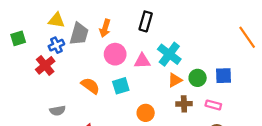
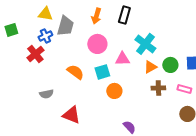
orange arrow: (105, 28) -> (96, 16), moved
pink triangle: (142, 61) -> (122, 59), moved
orange circle: (146, 113) -> (114, 91), moved

